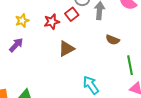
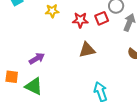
purple arrow: (16, 45) -> (37, 58), moved

